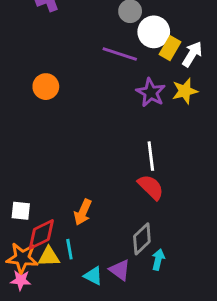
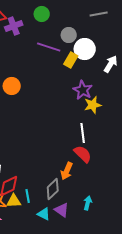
yellow rectangle: (170, 48) -> (71, 60), moved
purple line: (120, 54) -> (49, 47), moved
yellow star: (185, 91) -> (93, 105), moved
orange arrow: (83, 212) -> (67, 171), moved
gray diamond: (142, 239) -> (53, 189), moved

